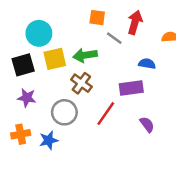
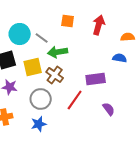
gray line: (114, 38) -> (42, 38), moved
yellow square: (55, 59) -> (33, 67), moved
blue semicircle: (147, 64) -> (120, 58), moved
blue star: (49, 140) -> (39, 124), moved

